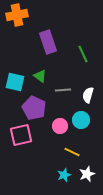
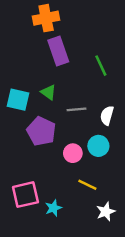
orange cross: (17, 15) -> (46, 18), moved
pink square: (21, 135) -> (25, 195), moved
cyan star: (64, 175) -> (53, 208), moved

